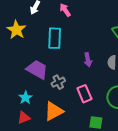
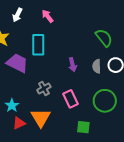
purple trapezoid: (37, 69) -> (17, 63), moved
orange triangle: (54, 111) -> (41, 118), turned -30
red triangle: (24, 118) -> (19, 123), moved

